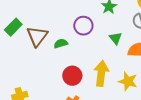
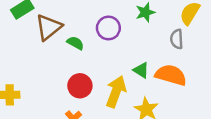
green triangle: (115, 38) -> (141, 70), moved, turned -32
green semicircle: (61, 43) -> (75, 43), turned 32

